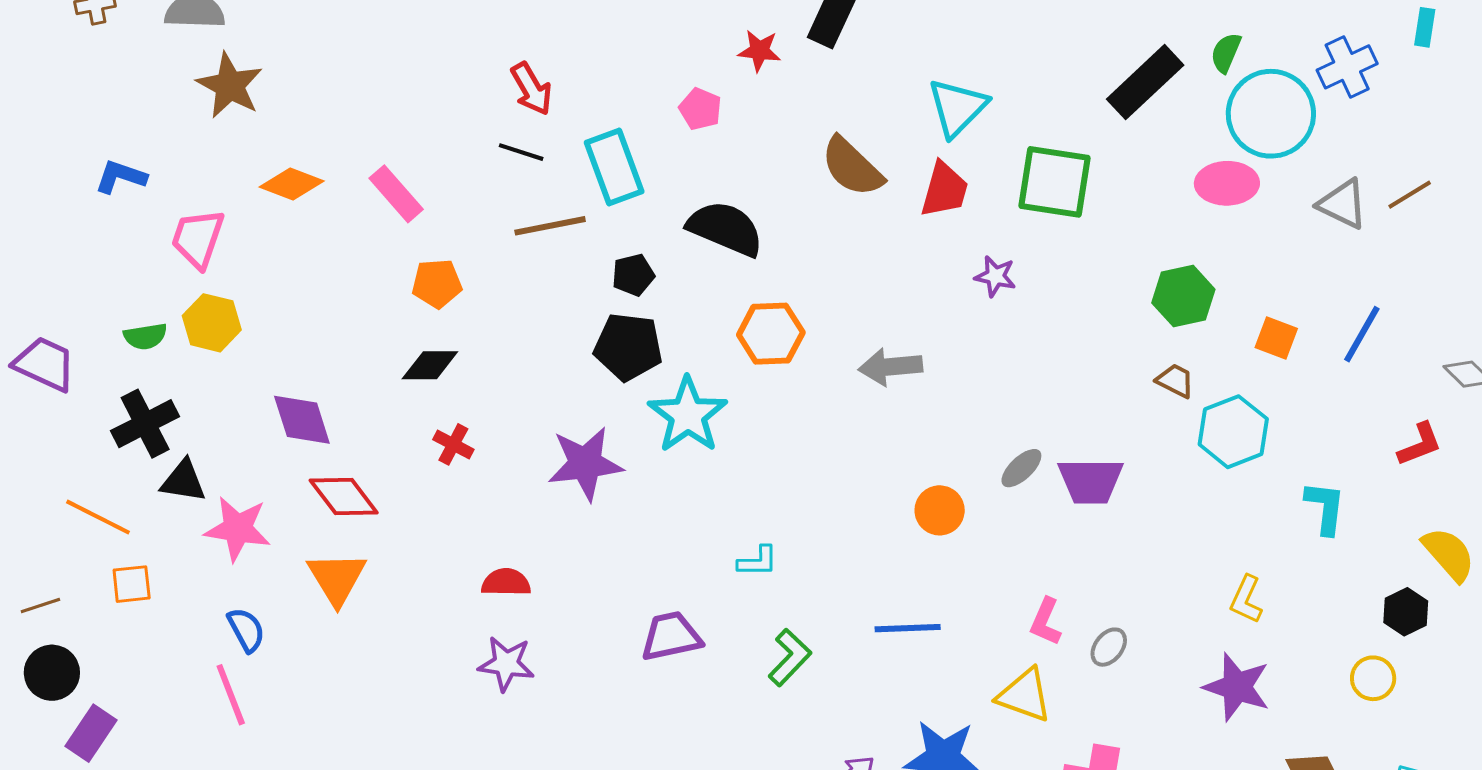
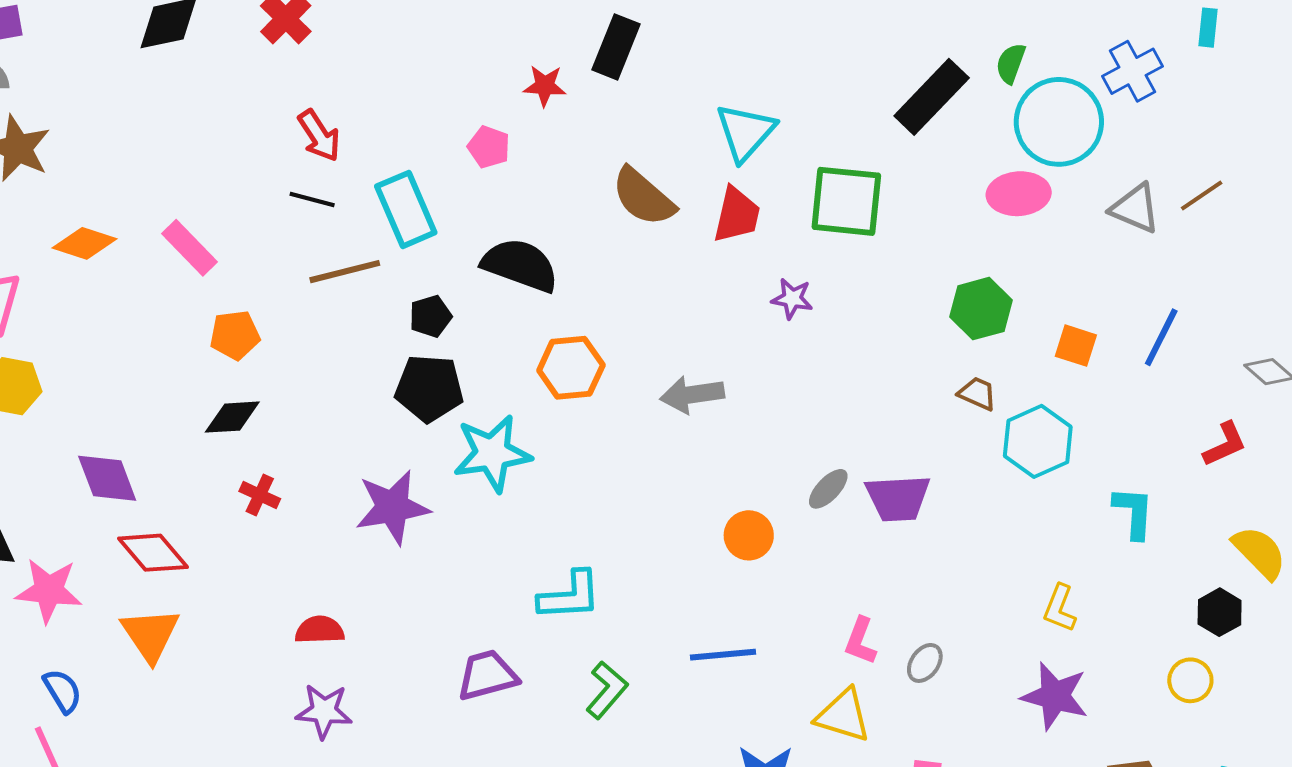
cyan star: (688, 415) -> (492, 453), turned 30
cyan L-shape: (758, 561) -> (570, 596), size x1.6

